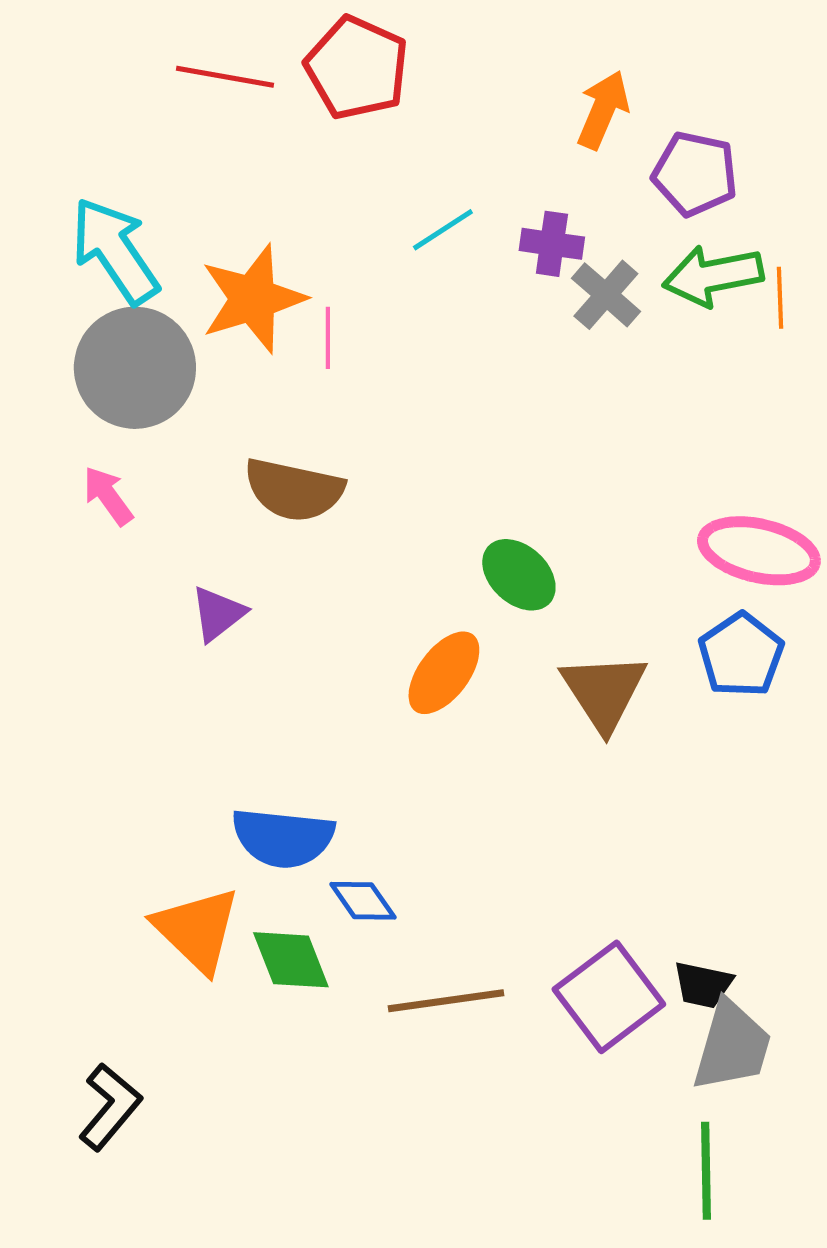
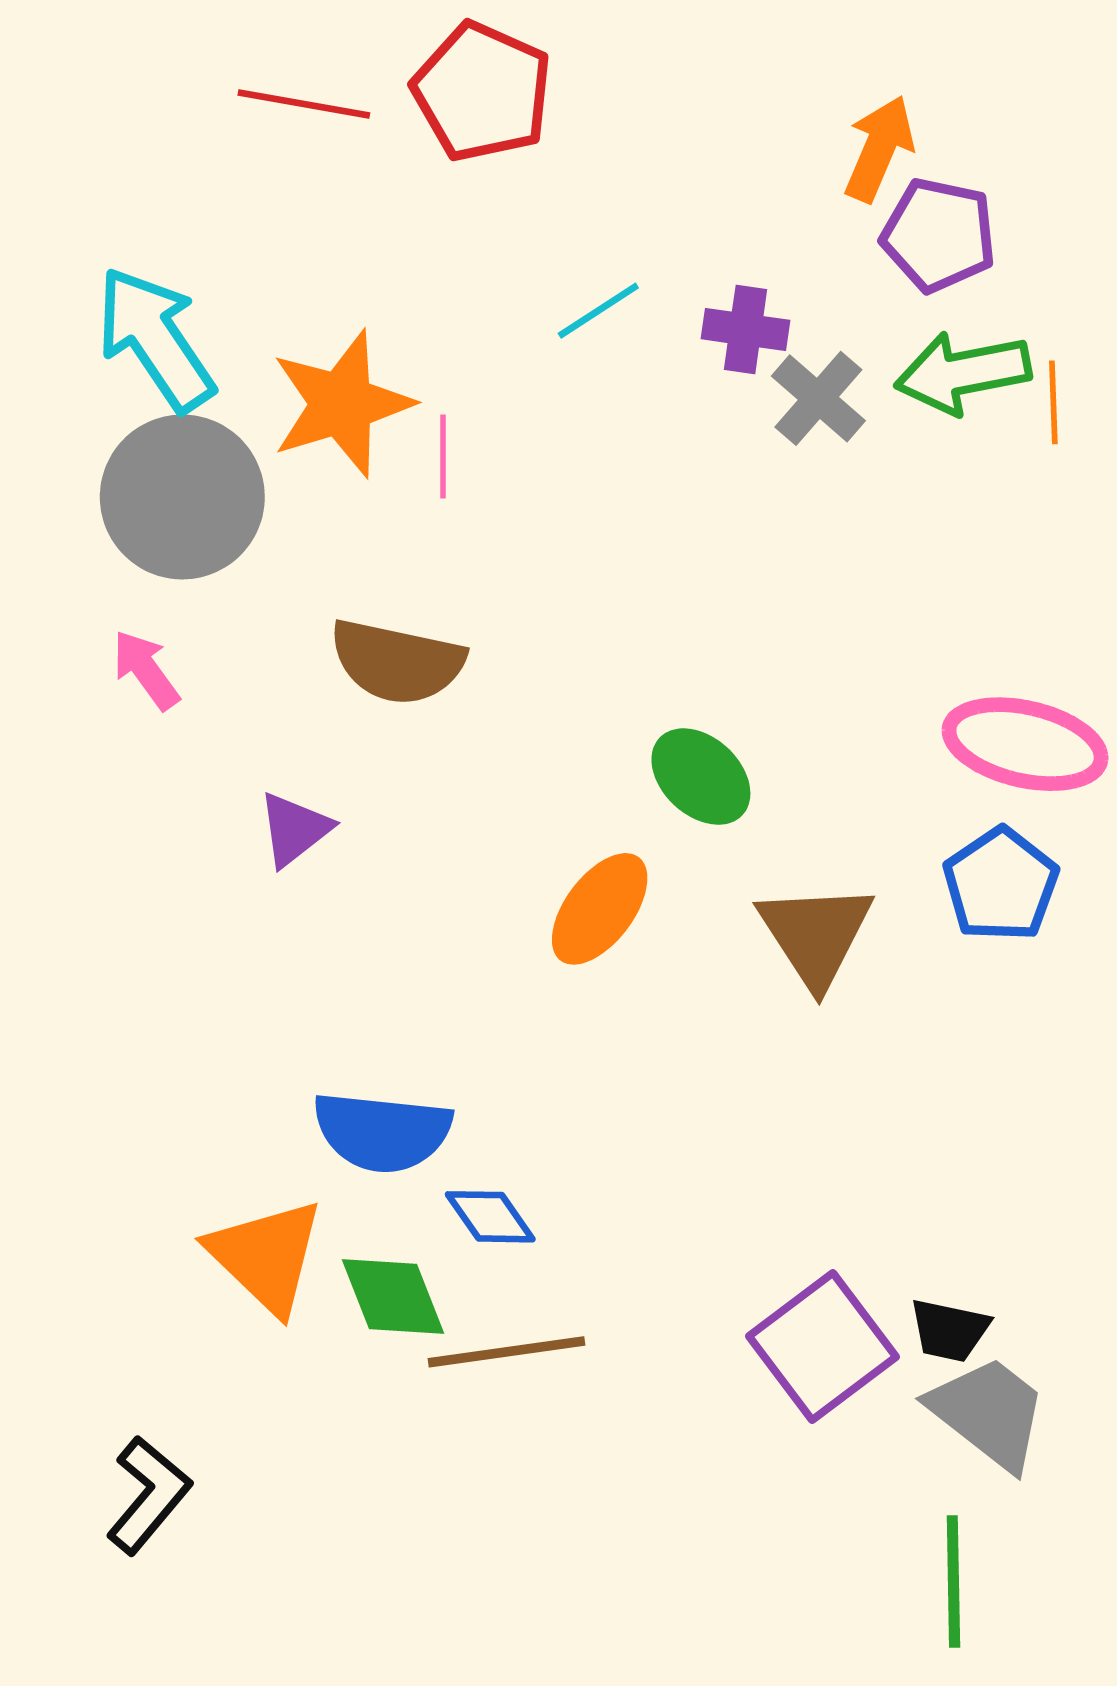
orange arrow: (603, 110) -> (879, 149), moved
brown line: (446, 1001) -> (506, 1352), moved
gray trapezoid: (732, 1046) -> (989, 1413), turned -68

